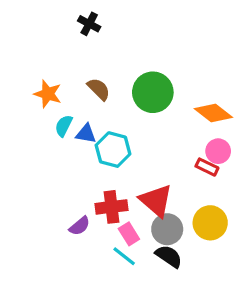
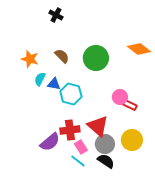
orange diamond: (213, 113) -> (139, 49), moved
pink circle: (218, 151) -> (120, 97), moved
purple semicircle: (80, 226) -> (50, 142), size x1.5

